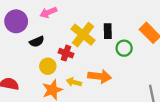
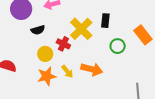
black rectangle: (108, 31) -> (105, 21), moved
yellow arrow: (74, 82) -> (67, 72), turned -152

